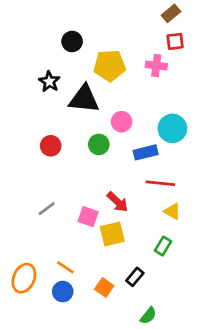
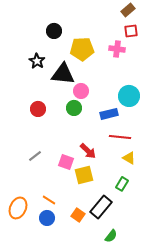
pink circle: (122, 122) -> (81, 91), moved
black rectangle: (135, 277) -> (101, 207), size x1.6

